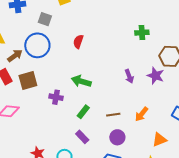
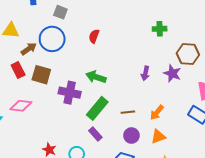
purple arrow: (129, 76) -> (145, 73), turned 32
brown square: (28, 80) -> (41, 75), turned 30
purple cross: (56, 97) -> (70, 93), size x1.5
green rectangle: (83, 112) -> (97, 108), size x1.6
orange triangle: (159, 140) -> (158, 137), moved

